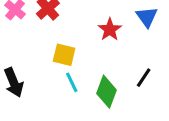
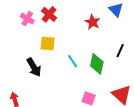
yellow square: (64, 55) -> (48, 43), moved

